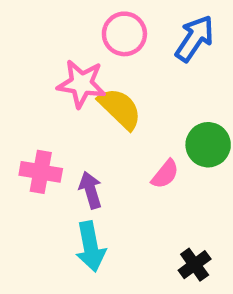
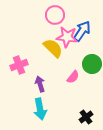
blue arrow: (195, 38) -> (82, 31), moved
pink star: (81, 84) -> (67, 37), moved
pink cross: (41, 172) -> (19, 65), moved, turned -30

